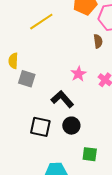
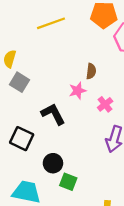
brown semicircle: (98, 41) -> (91, 71), moved
black circle: (71, 126) -> (53, 163), moved

